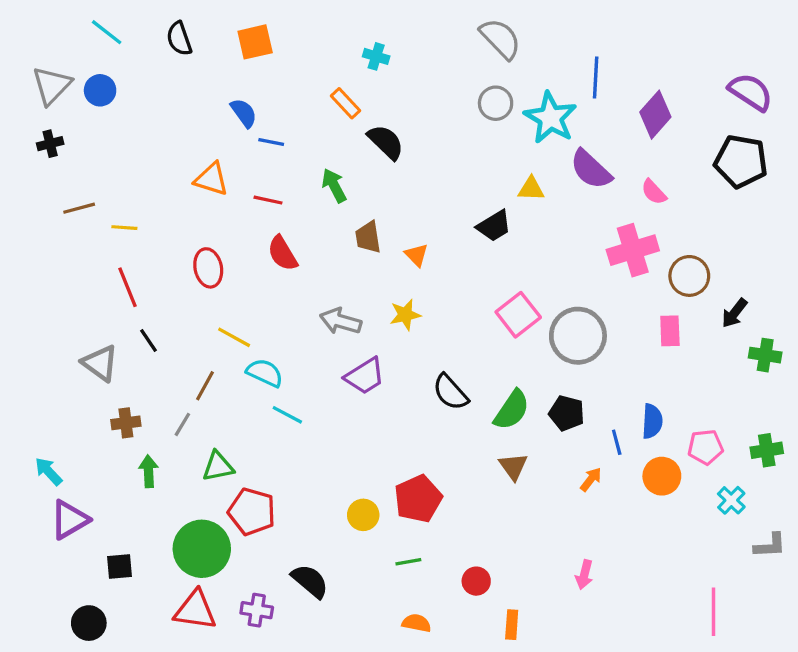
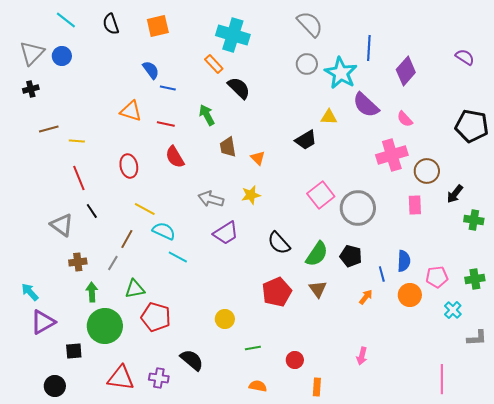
cyan cross: (376, 56) -> (233, 35), size x2.0
purple semicircle: (751, 92) -> (465, 57), size x0.7
black pentagon: (741, 161) -> (472, 126), moved
red pentagon: (418, 499) -> (277, 292), moved
green circle: (202, 549) -> (105, 326), moved

